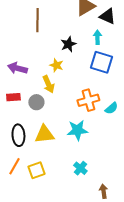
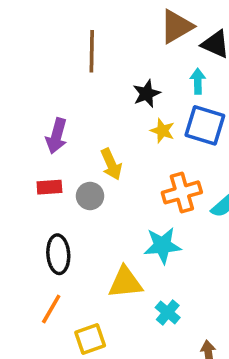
yellow star: (56, 65) -> (162, 131), moved
purple arrow: (17, 68) -> (57, 136), turned -90
yellow triangle: (44, 134) -> (125, 282), moved
yellow square: (36, 170) -> (90, 339), moved

